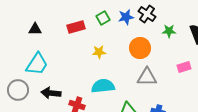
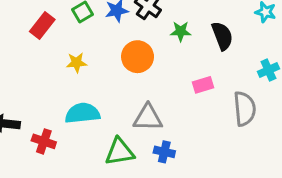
red rectangle: (76, 27) -> (42, 25), turned -36
gray triangle: (147, 77) -> (148, 118), moved

